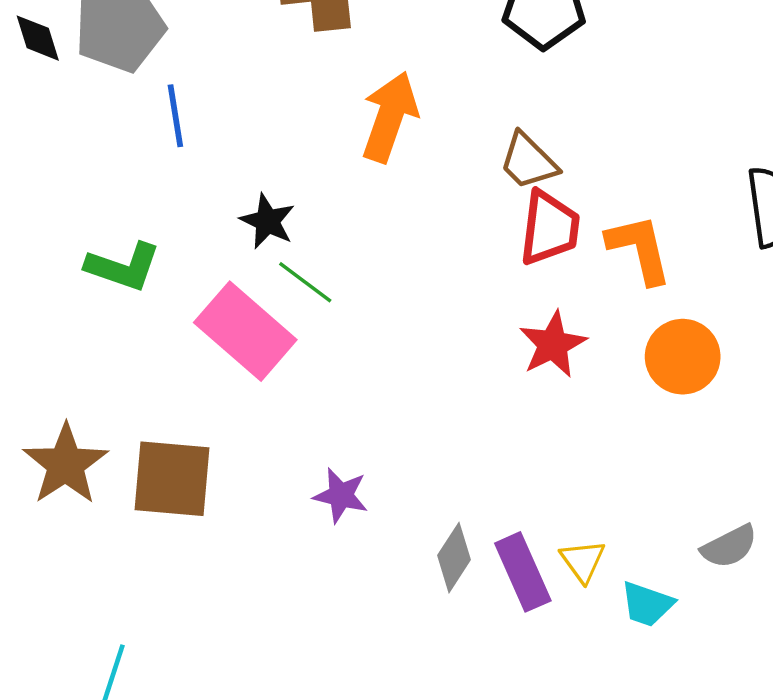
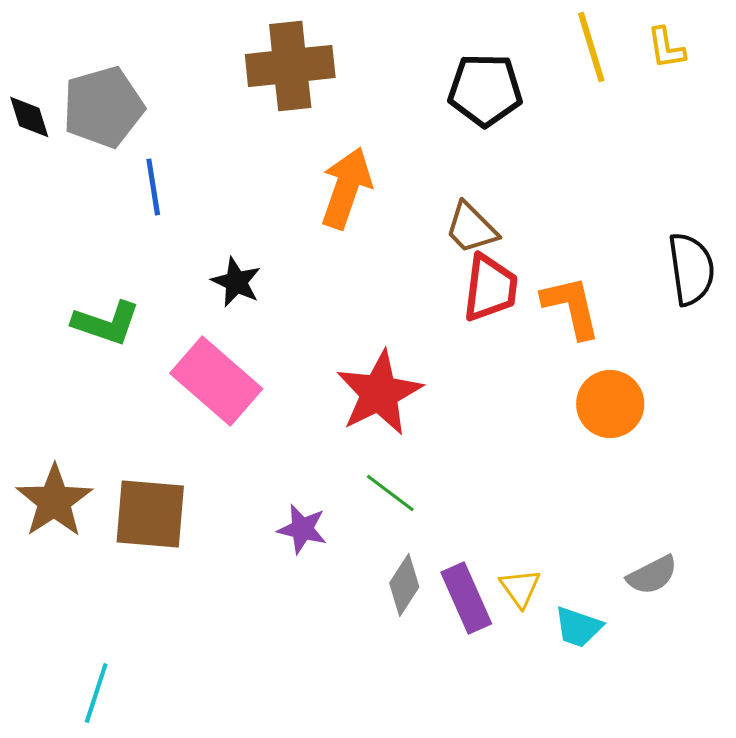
green line: (305, 282) -> (390, 493), moved
red star: (553, 344) -> (379, 393), moved, size x1.4

